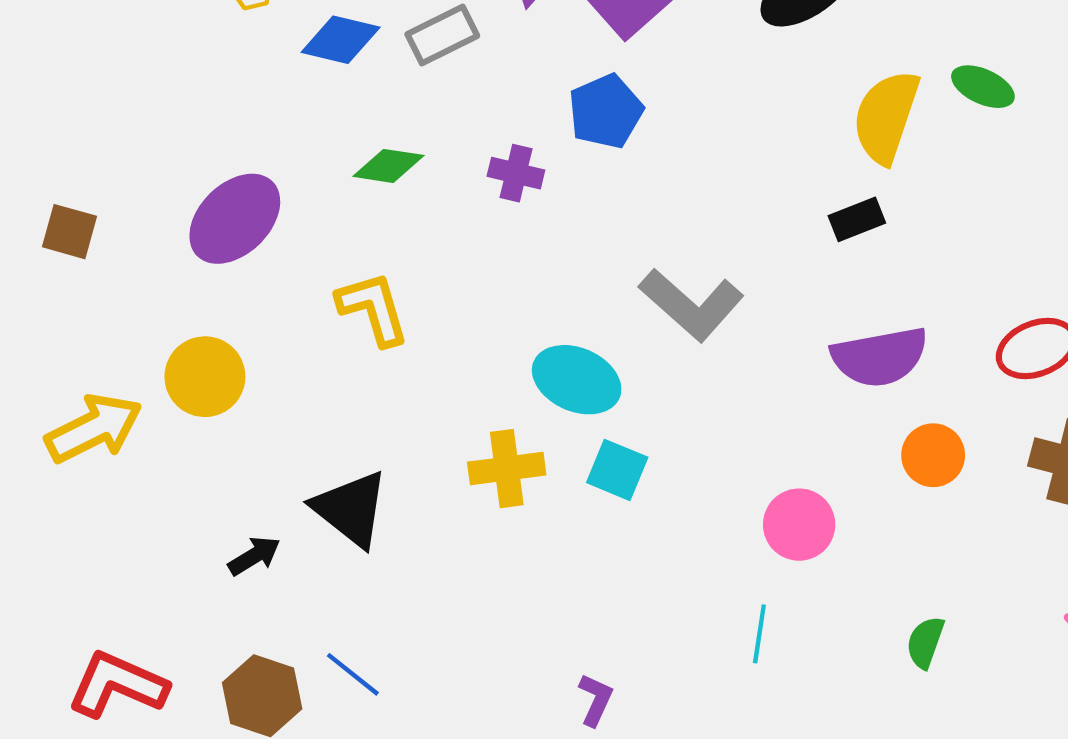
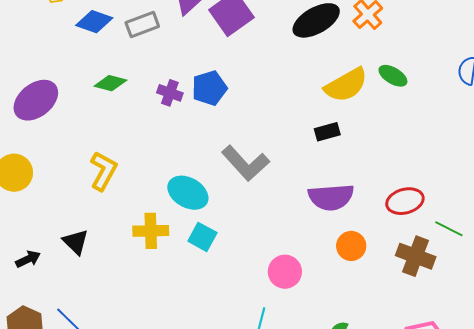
blue pentagon: (606, 111) -> (209, 88), moved
yellow semicircle: (886, 117) -> (346, 85), turned -144
yellow L-shape: (373, 309) -> (103, 171), moved, turned 39
black triangle: (351, 509) -> (76, 242), size x0.7

